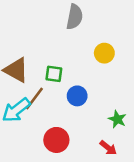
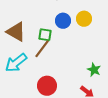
blue circle: (77, 96) -> (63, 21), moved
brown line: (34, 98) -> (42, 49), moved

